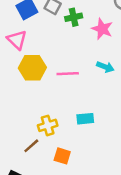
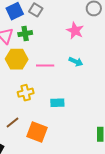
green cross: (74, 17) -> (25, 34), moved
yellow cross: (48, 125) -> (26, 93), moved
orange square: (62, 156) -> (37, 132), size x1.5

